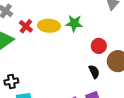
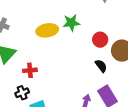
red cross: (26, 26) -> (30, 70), moved, turned -32

